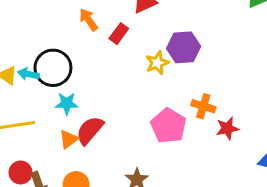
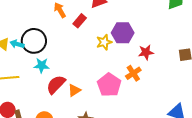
orange cross: (203, 106) -> (133, 73), turned 35
red star: (227, 128) -> (146, 52), moved
orange triangle: (68, 139) -> (74, 90), moved

